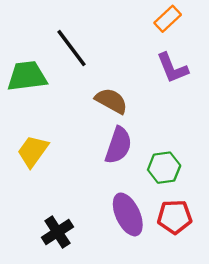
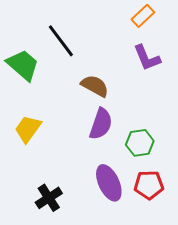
green trapezoid: (27, 76) -> (23, 65), turned 48

